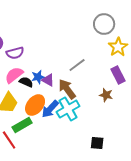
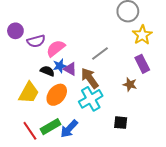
pink semicircle: (14, 75) -> (56, 48), moved
blue arrow: (50, 109) -> (69, 129), moved
green rectangle: (22, 125) -> (51, 127), moved
black square: (97, 143) -> (121, 123), moved

